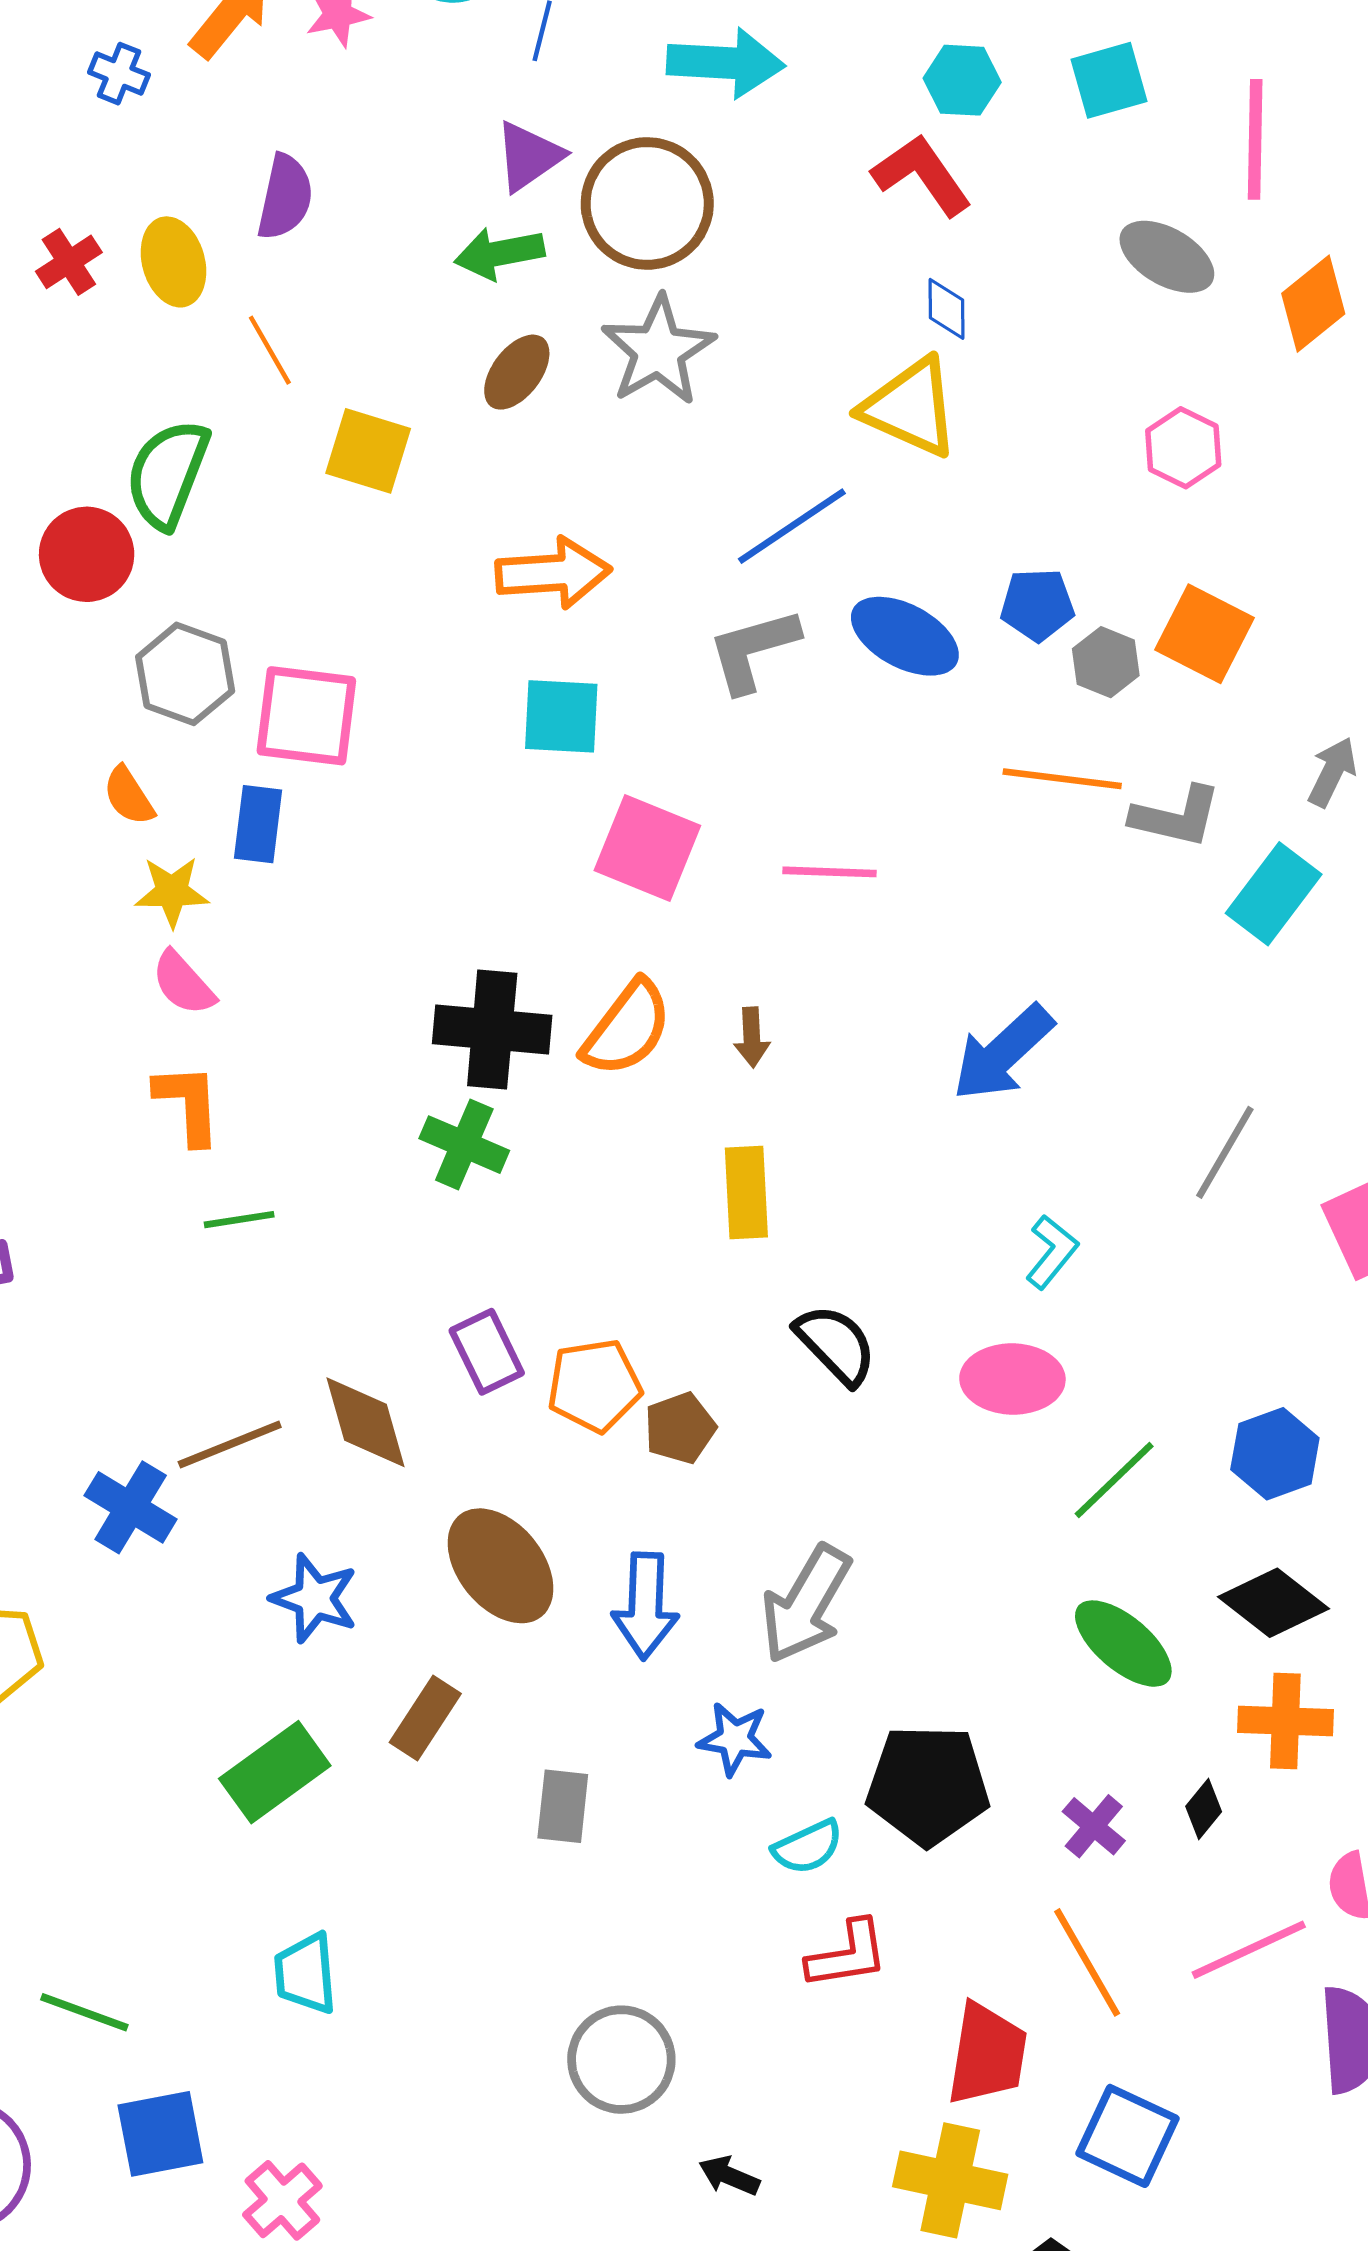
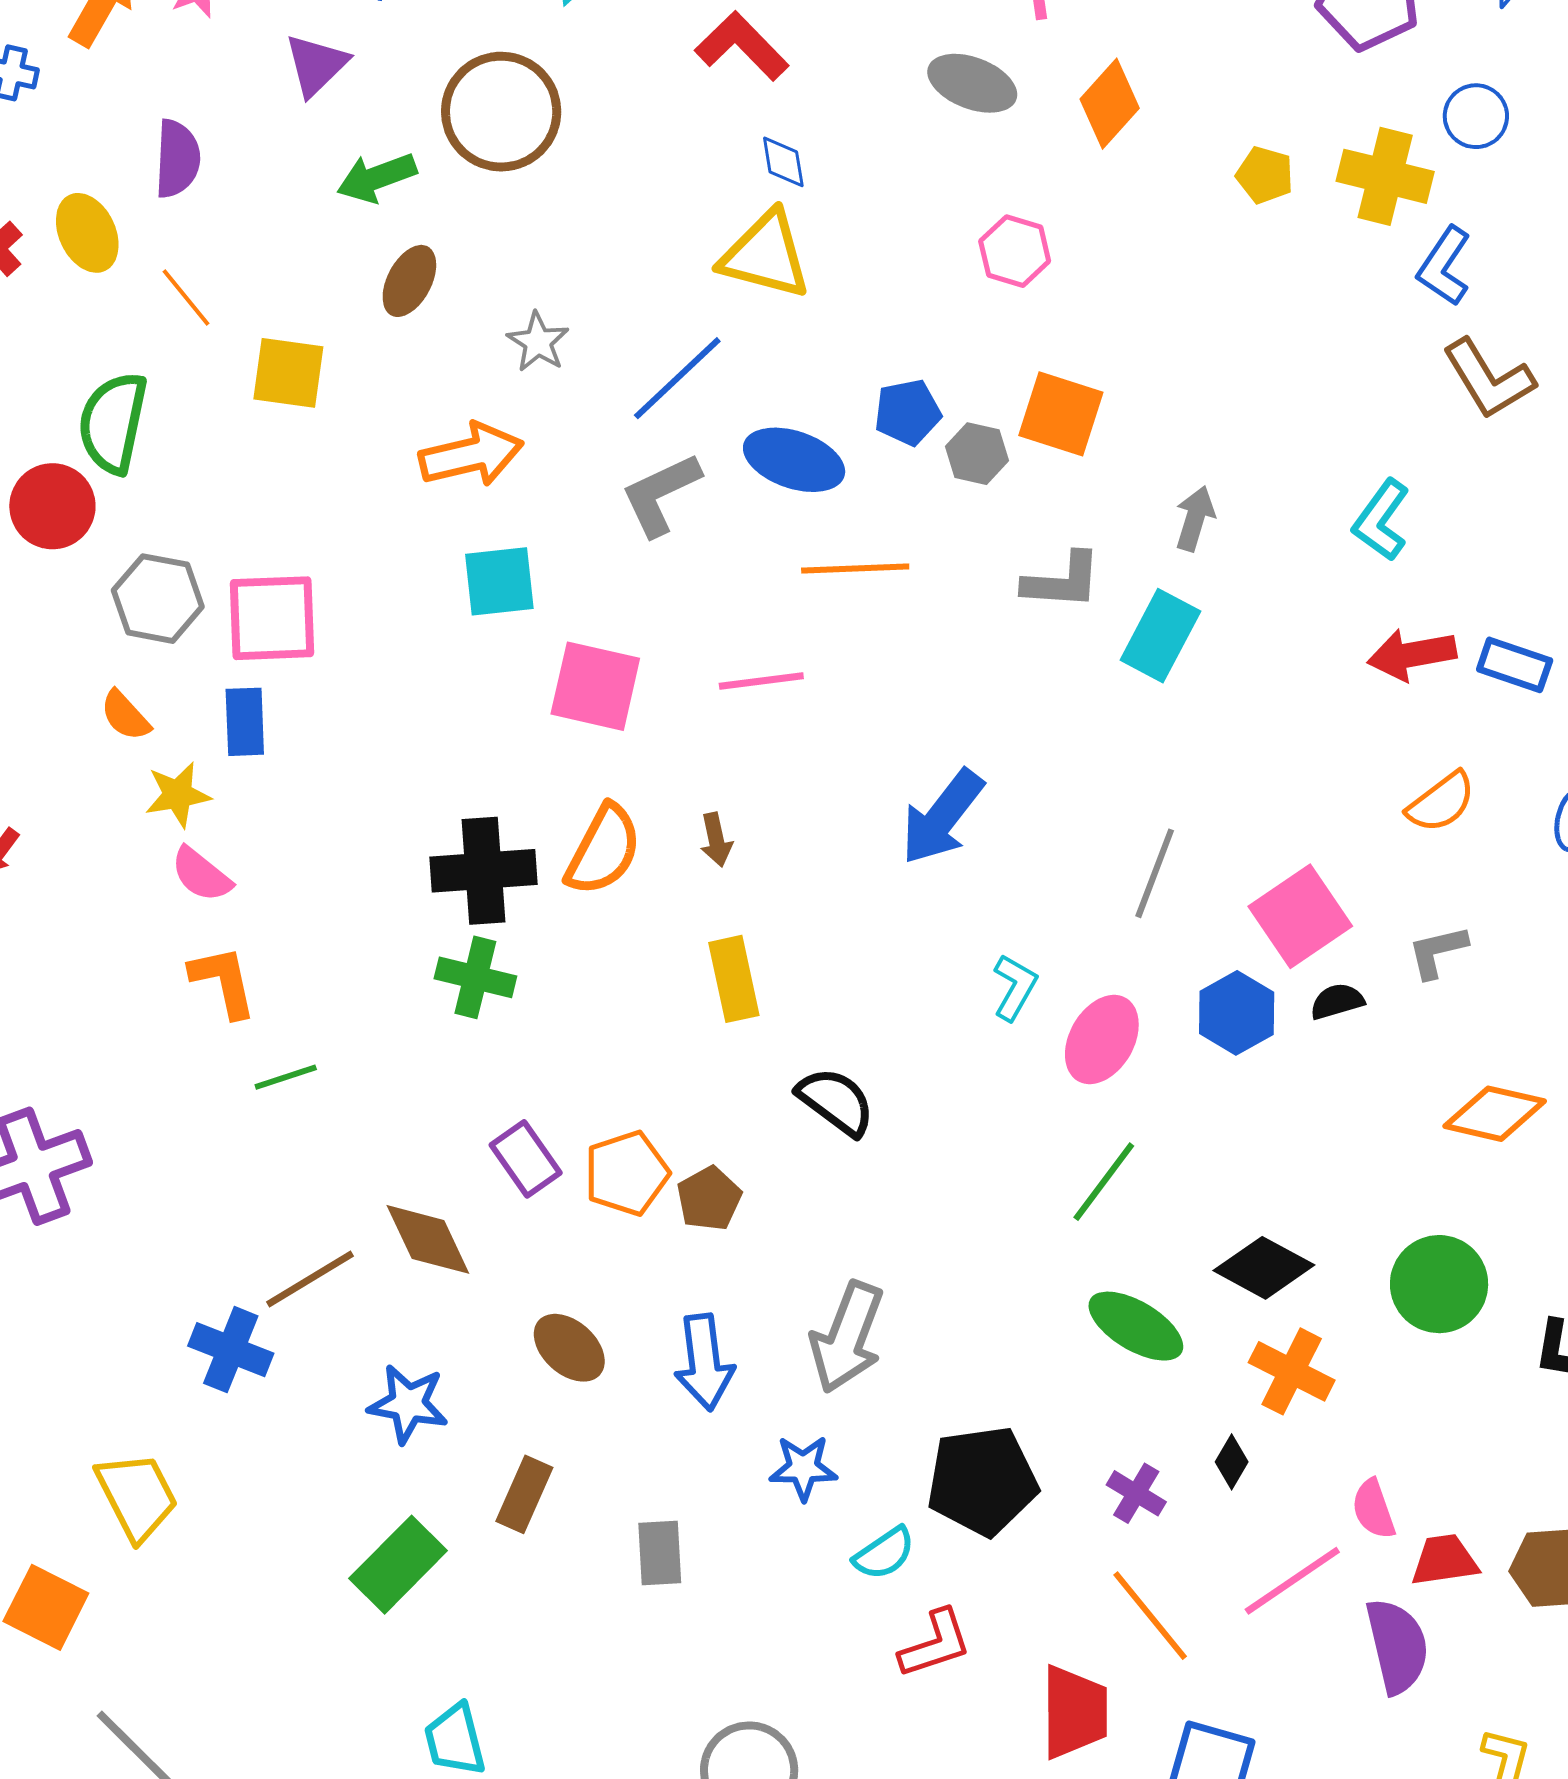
purple triangle: (529, 156) -> (316, 65), moved
gray star: (658, 350) -> (538, 342), moved, size x0.6
orange line: (1062, 779) -> (855, 569), moved
pink ellipse: (1012, 1379) -> (1102, 1040), moved, turned -52
blue hexagon: (1275, 1454) -> (1237, 1013), moved
brown ellipse: (501, 1566) -> (569, 1348), size x0.7
orange cross: (1285, 1721) -> (1292, 1371), turned 34

